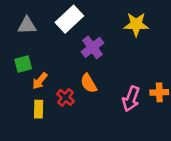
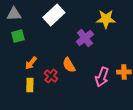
gray triangle: (27, 26) -> (14, 14), moved
purple cross: (92, 47) -> (85, 38), moved
green square: (23, 64) -> (18, 36), moved

